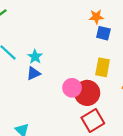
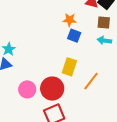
pink circle: (72, 88) -> (27, 89), moved

